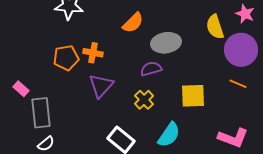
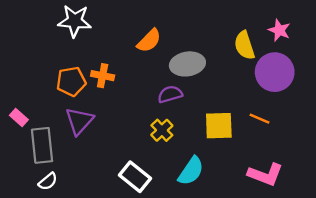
orange line: (238, 84) -> (260, 119), moved
purple triangle: (101, 86) -> (79, 121), moved

